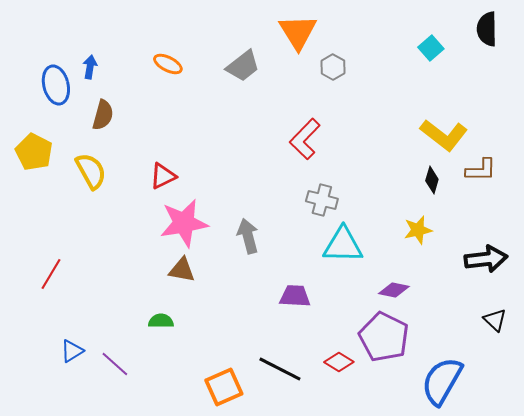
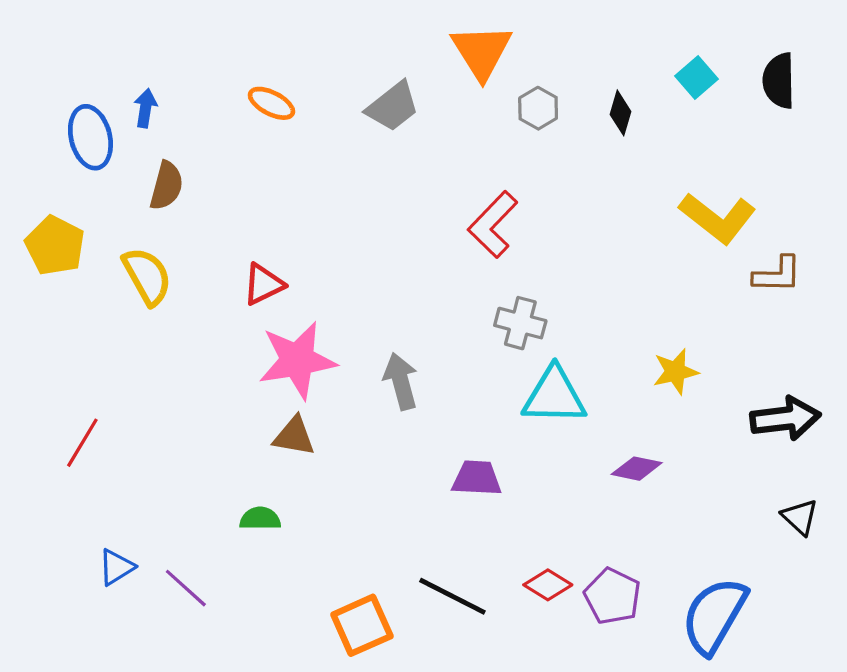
black semicircle: (487, 29) -> (779, 81), moved
black diamond: (432, 180) -> (621, 113), moved
purple pentagon: (384, 337) -> (612, 596), moved, size x0.7

